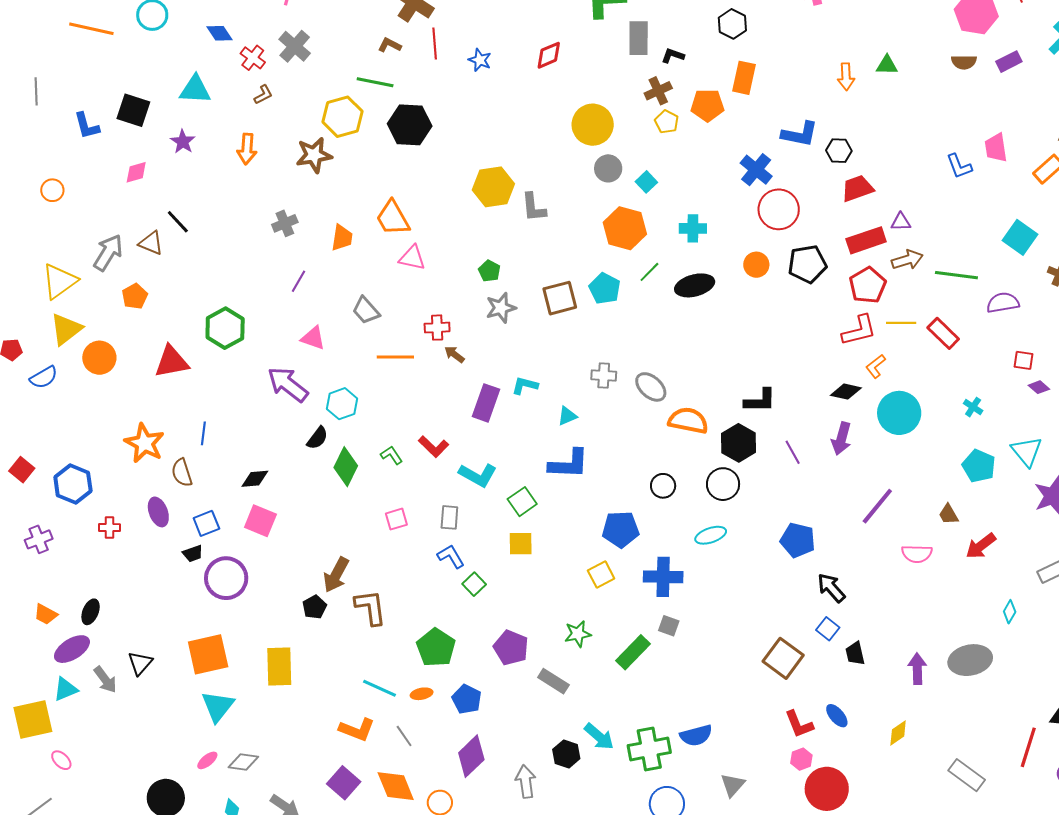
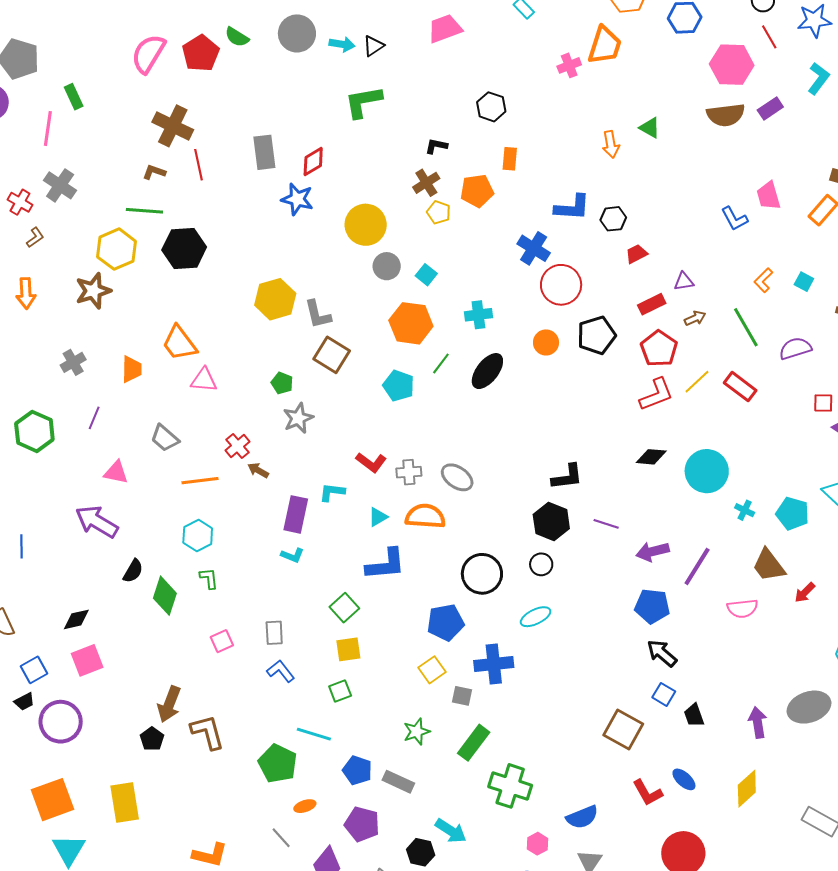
gray rectangle: (639, 38) -> (264, 152), moved
blue star: (480, 60) -> (297, 199), moved, size x1.4
brown semicircle: (964, 62) -> (726, 115), size x1.5
green triangle: (887, 65) -> (650, 128), turned 35
orange rectangle: (744, 78) -> (510, 159), size x0.7
red trapezoid: (857, 188) -> (636, 254), size x0.7
cyan square: (1020, 237) -> (804, 282), size x0.6
red rectangle: (866, 240) -> (652, 304), size x0.7
brown arrow: (907, 260) -> (695, 318), size x0.7
green line: (956, 275) -> (746, 327), turned 60
black ellipse: (695, 285) -> (487, 371), turned -30
brown square: (560, 298) -> (332, 355), moved, turned -36
yellow line: (901, 323) -> (697, 382), turned -36
green hexagon: (225, 328) -> (34, 431), moved
red cross: (437, 328) -> (238, 446), turned -30
orange L-shape: (876, 366) -> (763, 280), moved
cyan hexagon: (342, 404) -> (198, 535), moved
cyan cross: (973, 407) -> (745, 510), moved
orange semicircle: (688, 420) -> (425, 516), moved
blue line: (203, 433) -> (22, 546), moved
purple arrow: (841, 439) -> (653, 552), moved, turned 68
red L-shape: (434, 447) -> (371, 462), moved
purple line: (793, 452) -> (606, 524), turned -35
green L-shape: (392, 455) -> (209, 578), turned 35
cyan L-shape: (478, 475) -> (292, 555), moved, size x0.6
black circle: (723, 484) -> (541, 564), size x0.7
black circle: (663, 486) -> (482, 574), size x1.6
brown trapezoid: (948, 514) -> (769, 565), size x1.6
pink square: (260, 521) -> (87, 660), turned -36
blue pentagon: (798, 540) -> (652, 606), moved
red arrow: (981, 546) -> (805, 593), size x0.7
green square: (474, 584) -> (340, 691), moved, turned 30
gray square: (669, 626) -> (462, 696), moved
purple pentagon: (511, 648) -> (362, 824), moved
cyan line: (379, 688) -> (314, 734), moved
orange ellipse: (422, 694) -> (305, 806), moved
blue pentagon: (467, 699) -> (357, 770), moved
yellow diamond: (898, 733) -> (747, 789), size x1.4
blue semicircle: (696, 735) -> (582, 817), moved
gray line: (404, 736) -> (281, 838), moved
green cross: (649, 749) -> (510, 786), moved, turned 36
pink hexagon: (801, 759) -> (538, 844), moved

